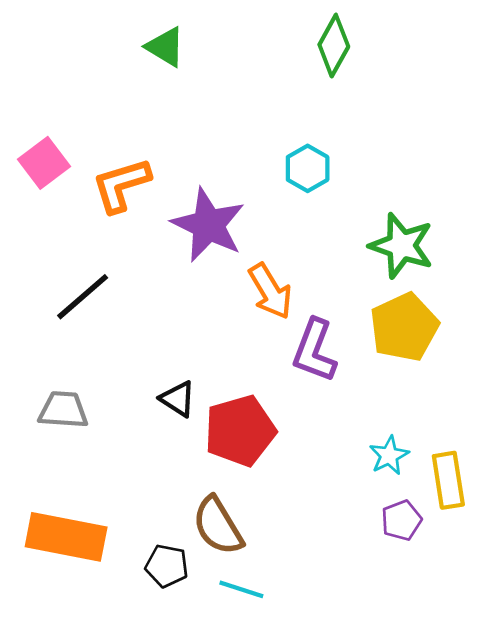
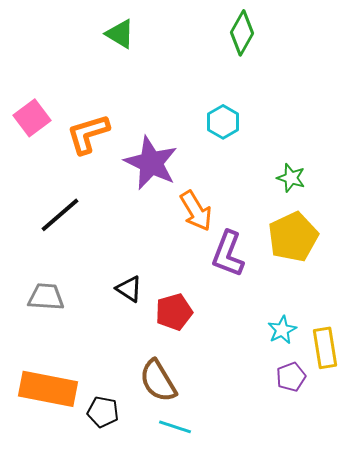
green star: (401, 246) -> (291, 178), size x0.6
red pentagon: (240, 431) -> (174, 312), size x0.7
black pentagon: (167, 566) -> (103, 412), moved

